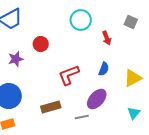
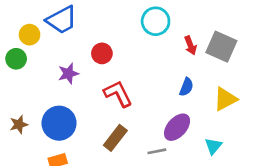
gray square: (131, 22) -> (221, 47), moved, size x1.6
red L-shape: (69, 75) -> (118, 94), moved, turned 85
brown rectangle: (51, 107) -> (115, 138), turned -36
cyan triangle: (134, 113) -> (213, 146), moved

